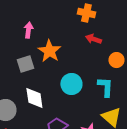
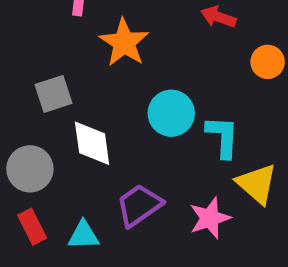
gray square: (25, 64) -> (54, 94), moved
cyan L-shape: (105, 87) -> (223, 137), moved

